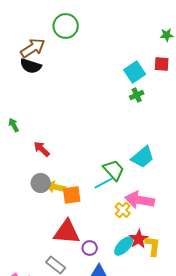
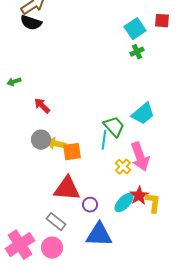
green arrow: (14, 125) -> (14, 82), turned -80
cyan line: (104, 183) -> (104, 140), turned -54
pink arrow: (140, 200) -> (140, 157), turned -120

